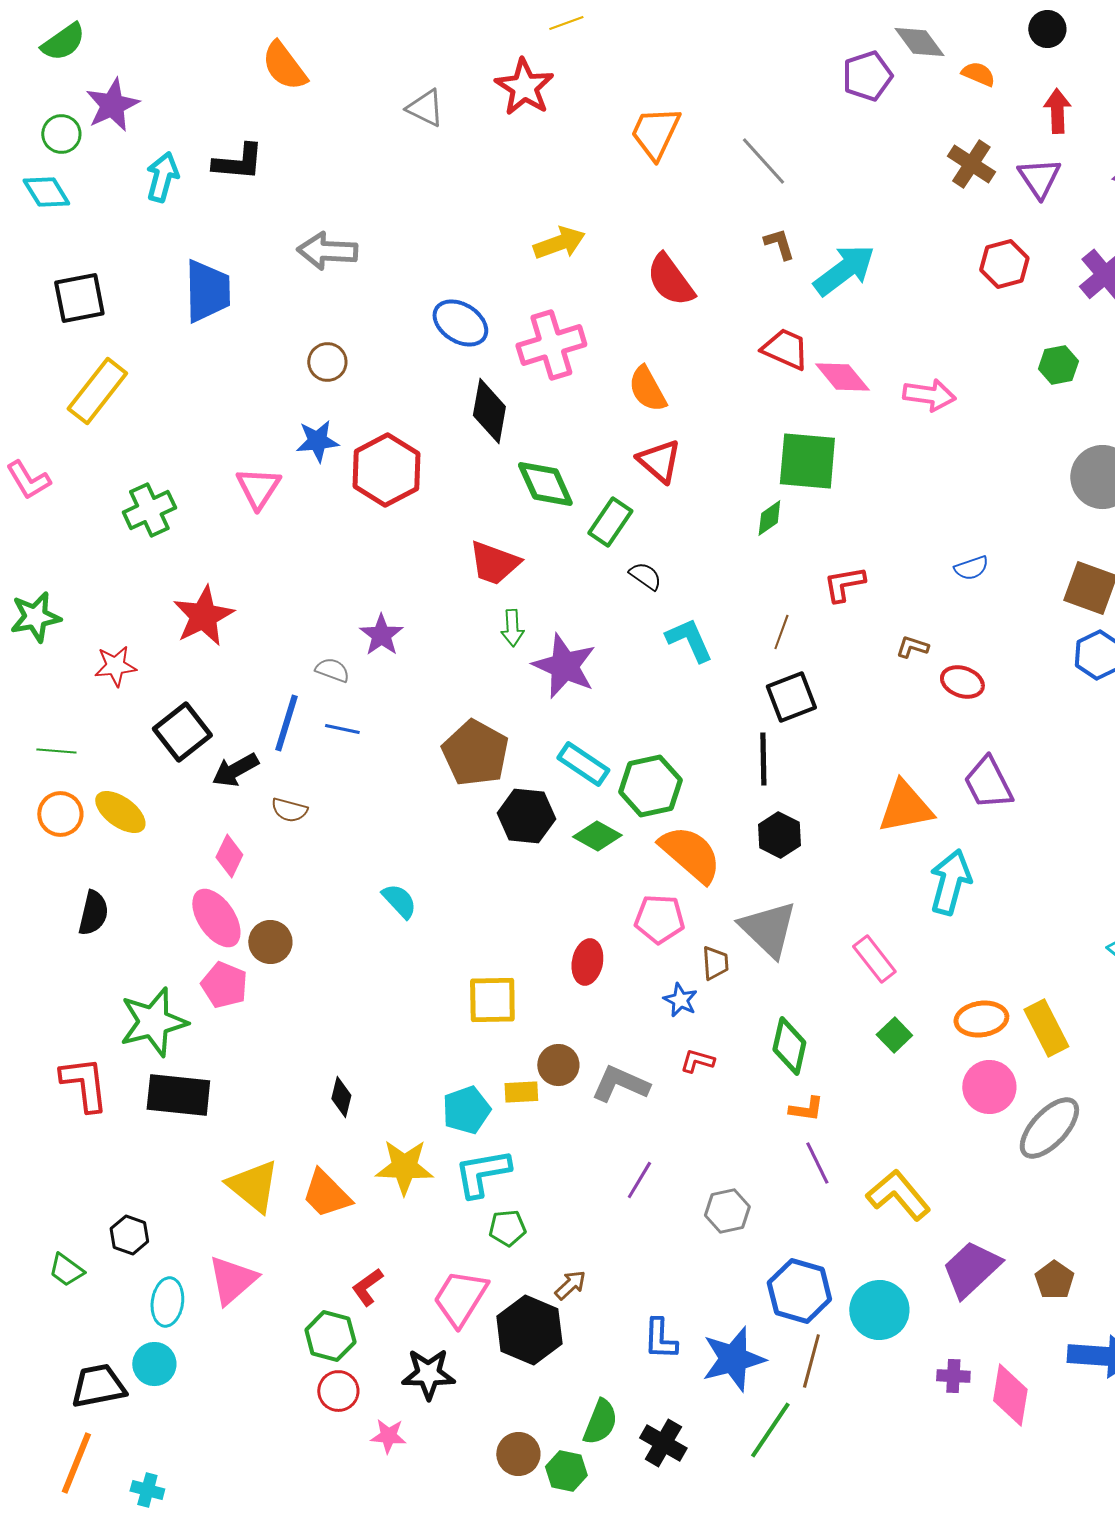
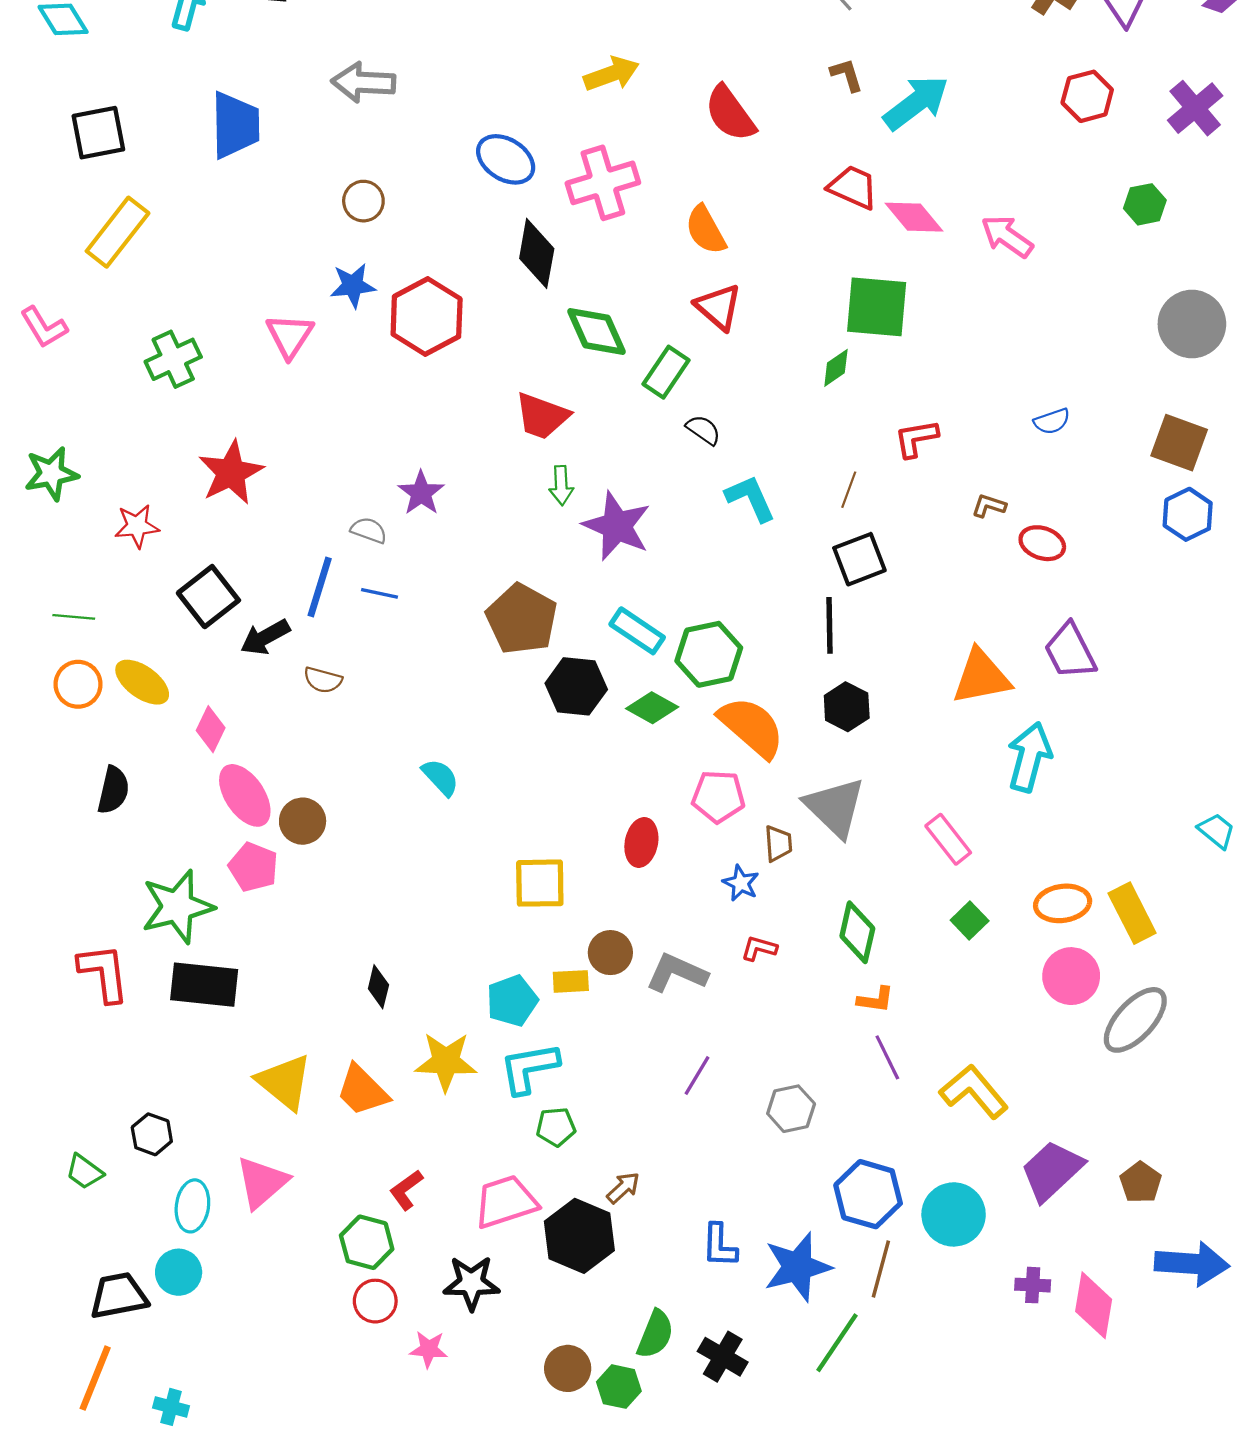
pink arrow: (929, 395) -> (1007, 236), turned -153
pink diamond: (229, 856) -> (211, 729), moved
pink trapezoid: (460, 1298) -> (506, 1202), turned 40

